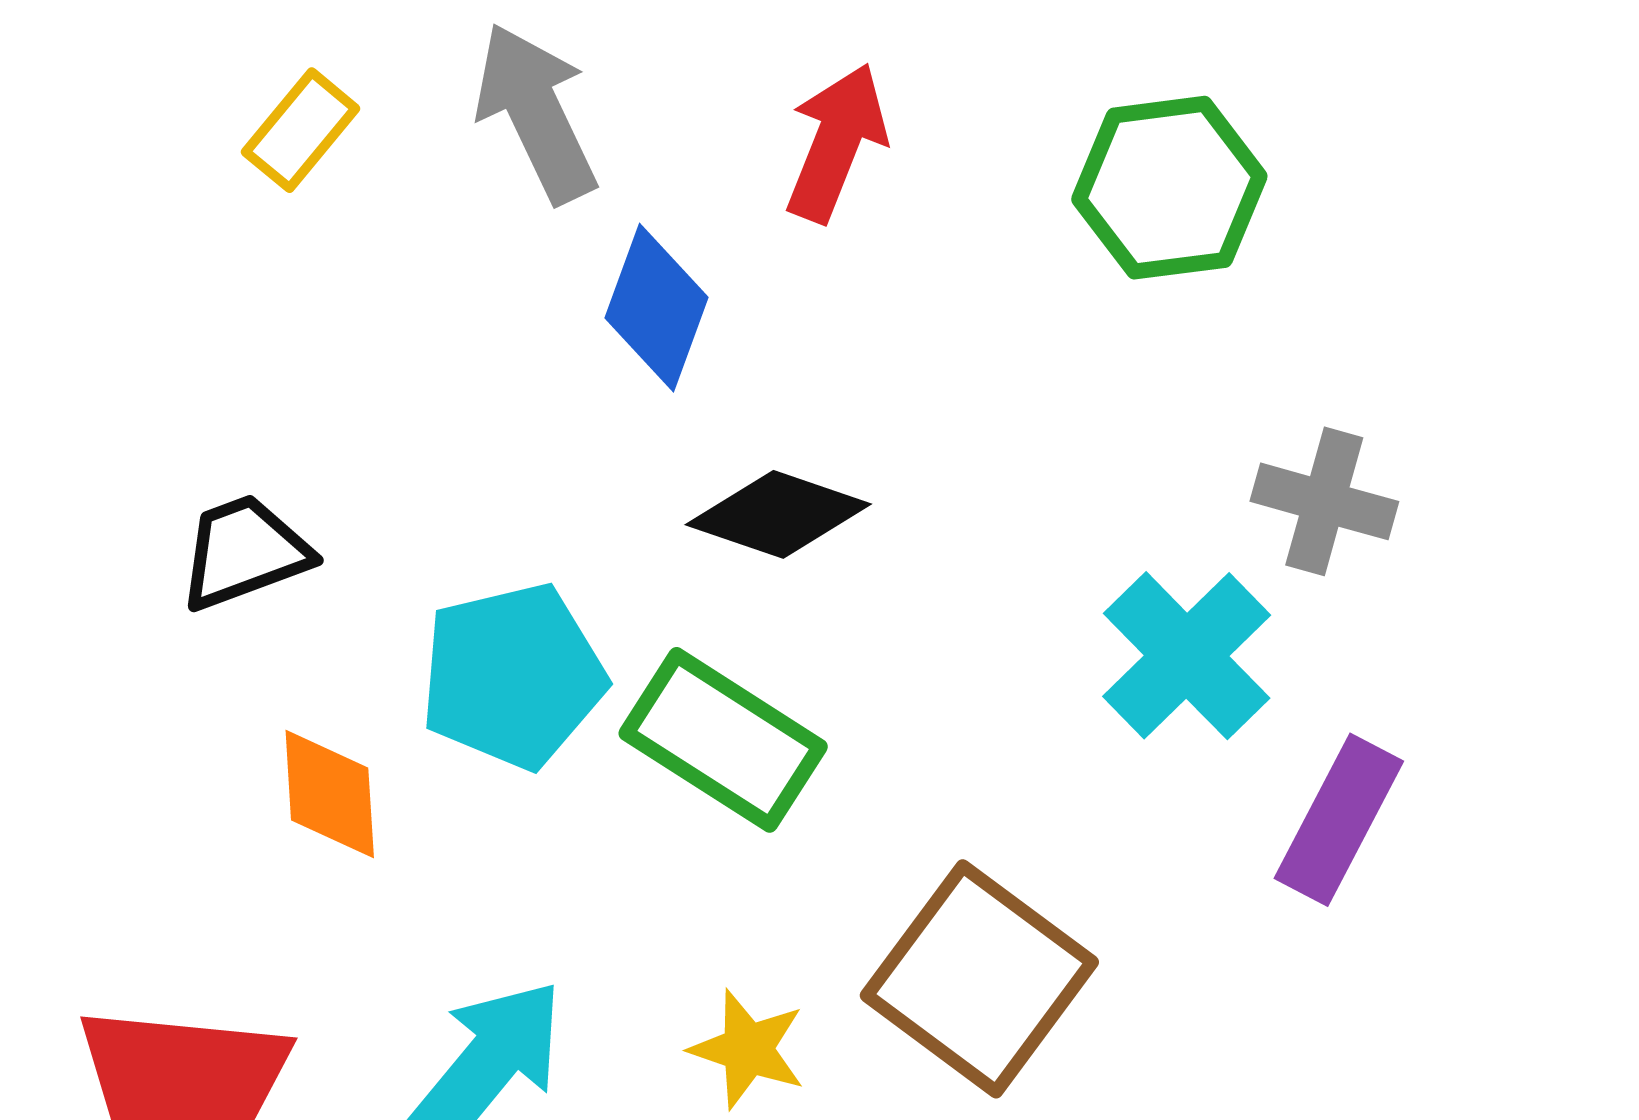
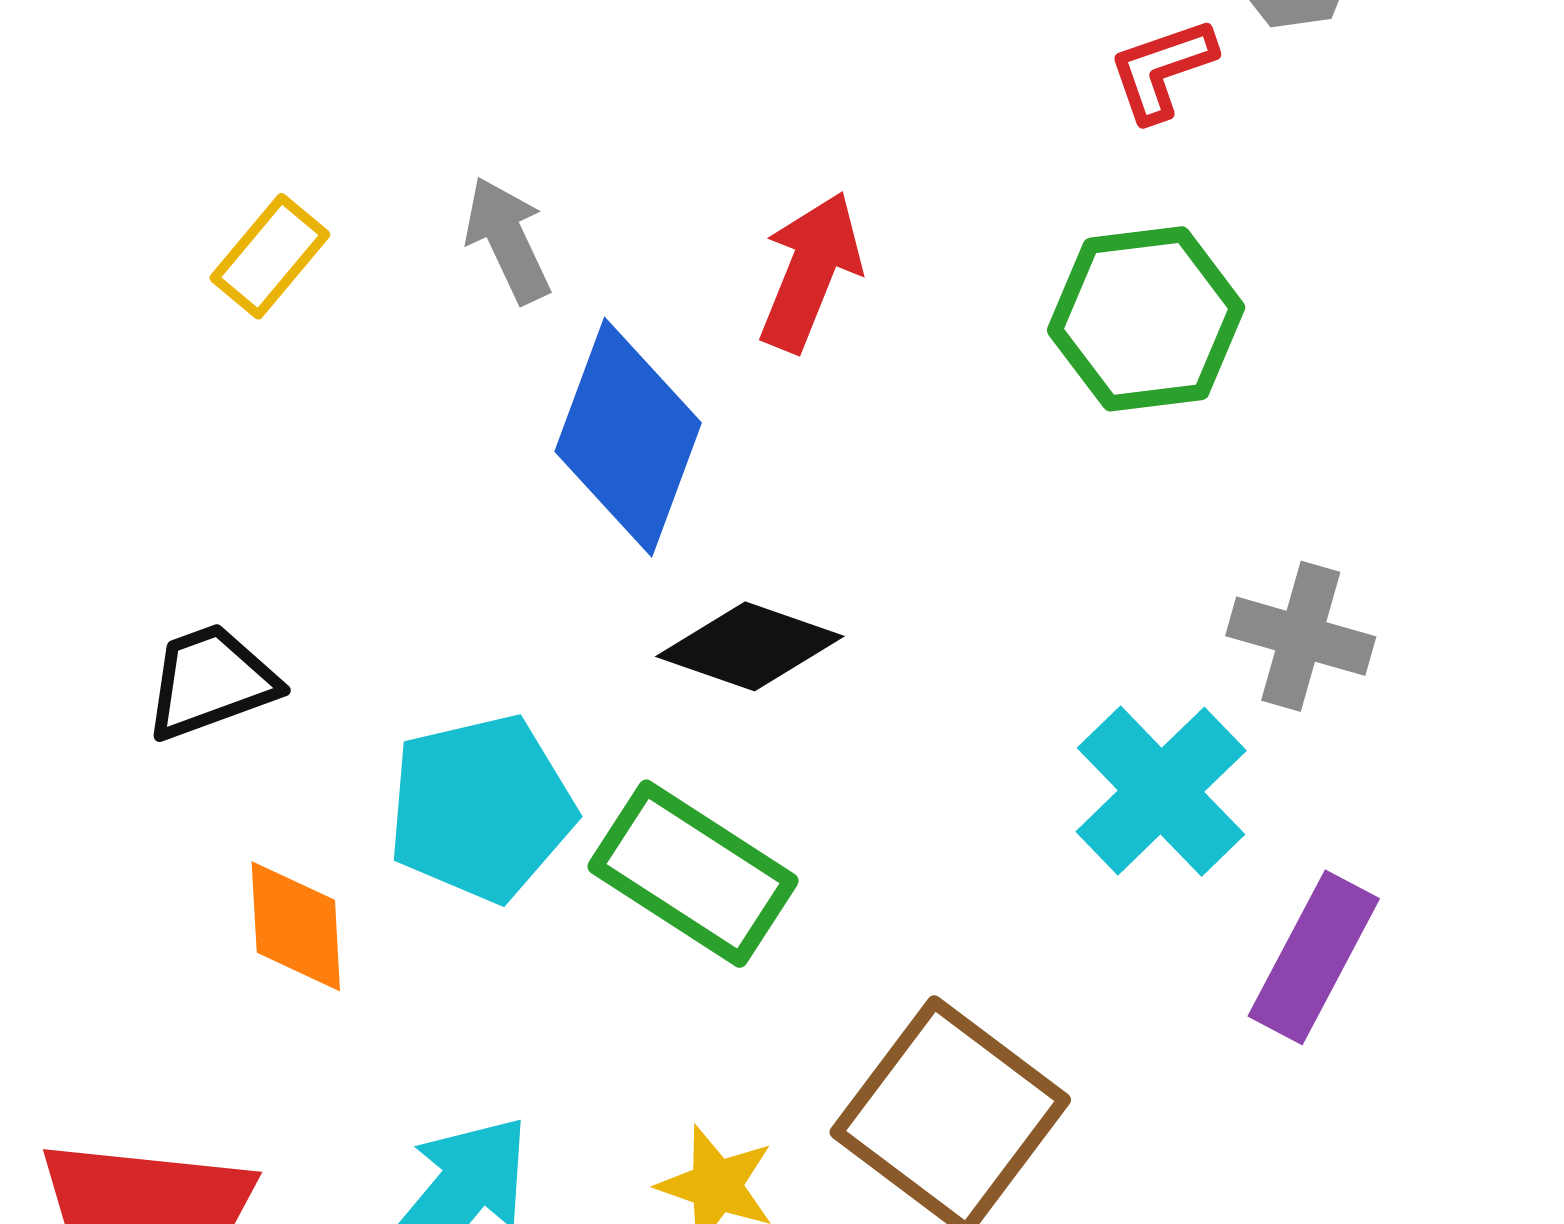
gray arrow: (536, 113) -> (508, 240), size x0.7
blue diamond: (657, 308) -> (628, 437), size x1.4

